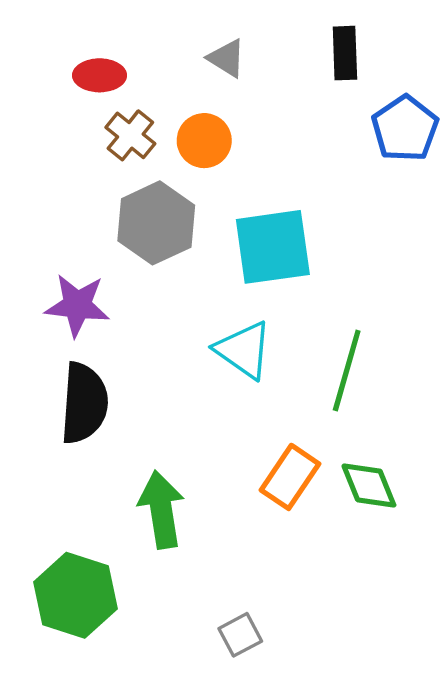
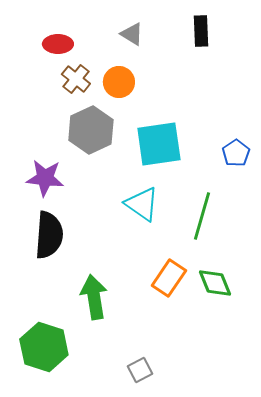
blue pentagon: (405, 129) -> (236, 153), moved, size x0.7

